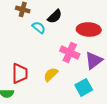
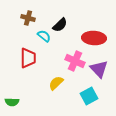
purple triangle: (94, 60) -> (99, 69), turned -36
red trapezoid: (20, 73) -> (28, 58), moved

